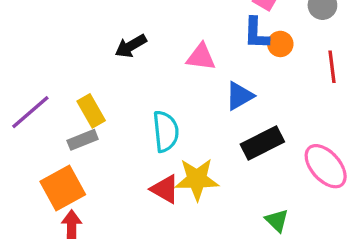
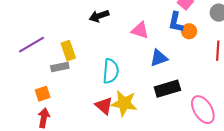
orange square: (63, 188) -> (43, 94), size x0.6

